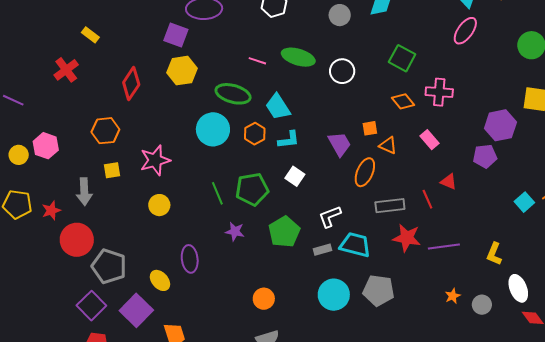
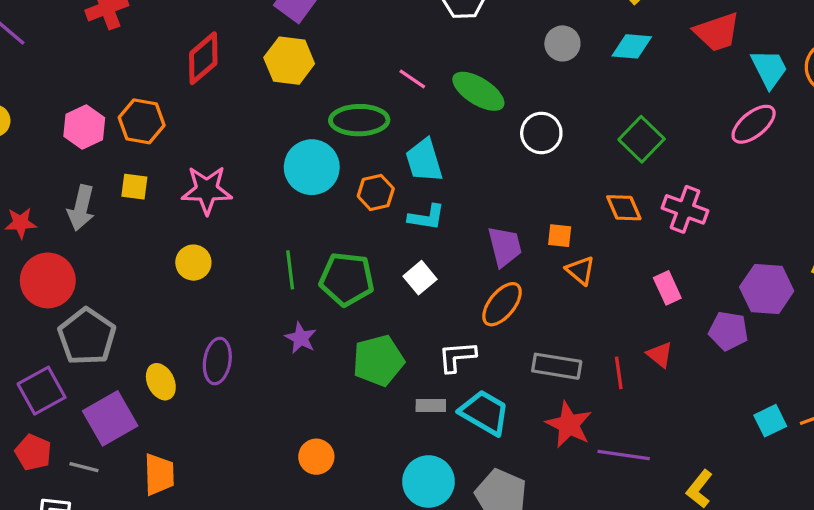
green ellipse: (233, 94) -> (359, 120), turned -32
pink rectangle: (430, 140) -> (667, 288), moved
pink hexagon: (46, 146) -> (84, 127), moved
orange ellipse: (365, 172) -> (502, 304), moved

